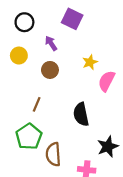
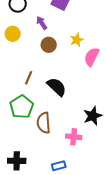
brown circle: (50, 70) -> (49, 45), moved
black semicircle: (81, 114) -> (57, 87), moved, turned 145

